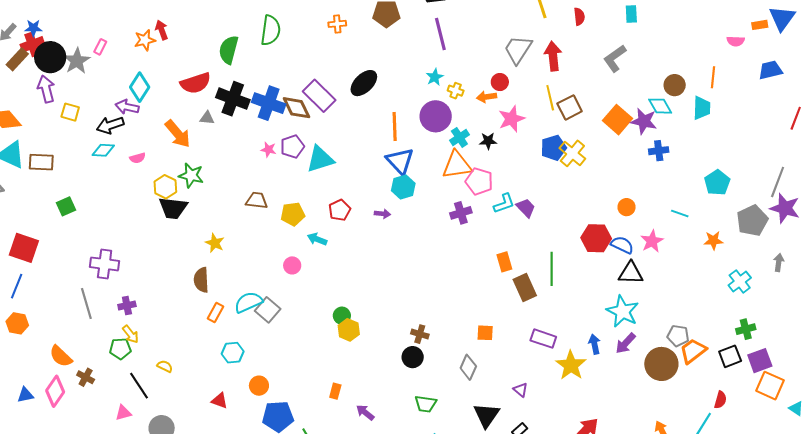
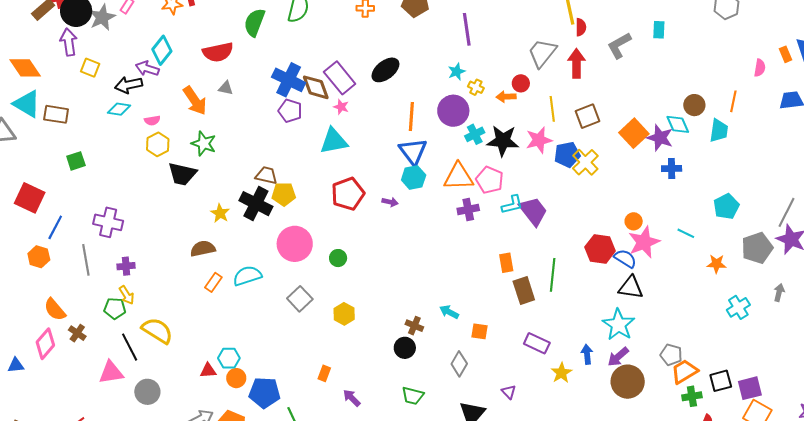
red semicircle: (579, 17) -> (581, 27), moved
orange rectangle: (760, 25) -> (785, 54), turned 70
pink semicircle: (736, 41) -> (760, 68), turned -90
gray L-shape: (615, 58) -> (619, 45), moved
yellow line: (550, 98) -> (552, 109), moved
black cross: (233, 99) -> (256, 204), moved
pink star: (512, 119) -> (539, 140), moved
black star: (488, 141) -> (503, 141), size x1.8
purple pentagon: (292, 147) -> (290, 111), moved, turned 30
pink star: (268, 150) -> (341, 107), moved
orange triangle: (457, 165) -> (459, 177), moved
yellow hexagon: (165, 187) -> (158, 144), moved
purple trapezoid: (526, 208) -> (533, 211), size x1.5
red pentagon: (340, 210) -> (348, 194), size x1.5
yellow pentagon: (293, 214) -> (284, 194), moved
cyan arrow: (317, 239) -> (449, 312), moved
pink star: (652, 241) -> (644, 242), moved, size x1.4
pink circle: (292, 265) -> (295, 244), size x2.0
brown semicircle: (201, 280) -> (203, 249), turned 75
blue line: (17, 286) -> (55, 227), moved
gray square: (268, 310) -> (300, 299), moved
green circle: (342, 316) -> (338, 258), moved
orange hexagon: (17, 323) -> (39, 257), moved
green cross: (746, 329) -> (692, 396), moved
cyan hexagon: (233, 353) -> (229, 358), moved
brown circle: (661, 364) -> (628, 382), moved
yellow star: (571, 365) -> (561, 373), size x0.7
yellow semicircle: (165, 366) -> (157, 331), size x2.0
orange circle: (259, 386) -> (236, 378), moved
blue triangle: (25, 395) -> (16, 365), moved
red triangle: (220, 401) -> (208, 371), turned -30
pink triangle: (123, 413) -> (111, 372), size x1.5

